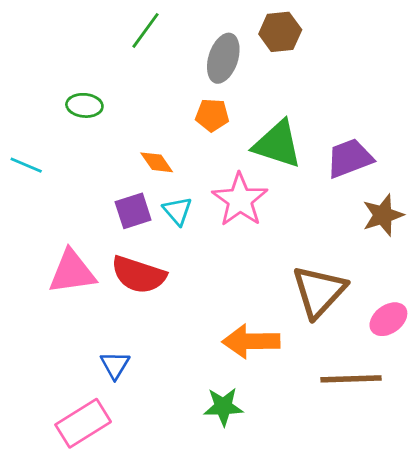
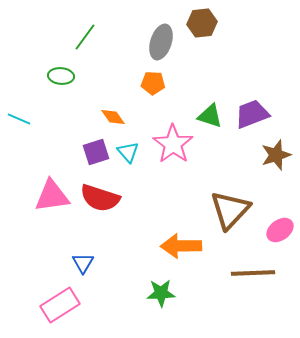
green line: (146, 30) -> (85, 37), moved
green triangle: (277, 144) -> (210, 116), moved, size x0.7

